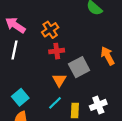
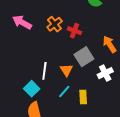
white line: (15, 50) -> (44, 71), moved
red cross: (57, 51) -> (75, 31), moved, turned 32
white cross: (98, 105) -> (105, 73), moved

